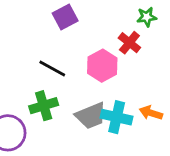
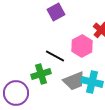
black line: (52, 68) -> (55, 56), moved

